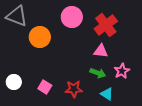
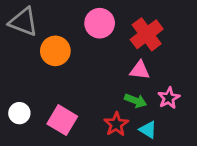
pink square: (45, 87) -> (62, 120), size x1.5
red star: (74, 89) -> (116, 124), moved, turned -30

